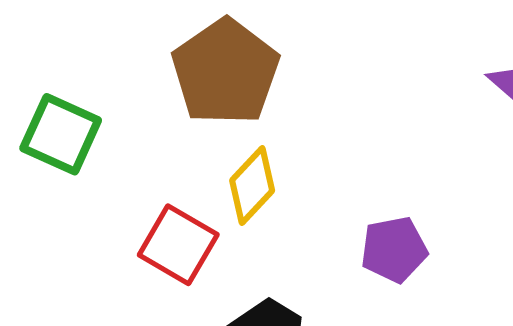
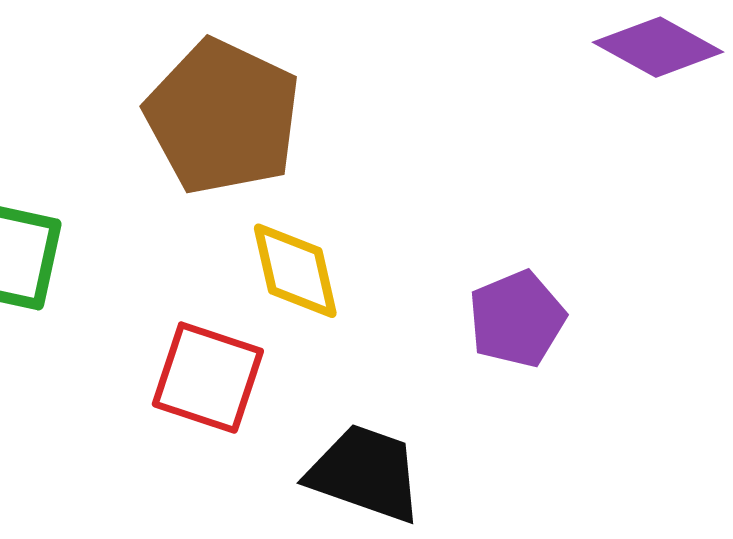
yellow diamond: (252, 186) -> (295, 271), turned -44

